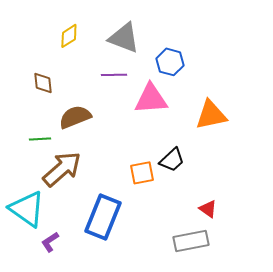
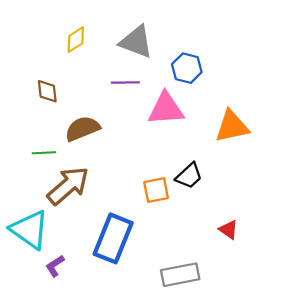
gray rectangle: (191, 241) -> (180, 275), moved

